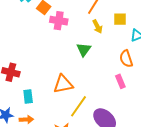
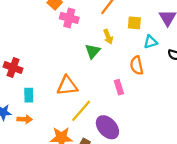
yellow arrow: (97, 26) -> (108, 37), moved
pink rectangle: (120, 81) -> (119, 87), moved

